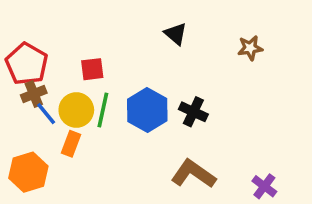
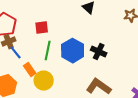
yellow circle: (76, 110) -> (44, 81), moved
orange rectangle: (71, 144) -> (30, 70), turned -56

